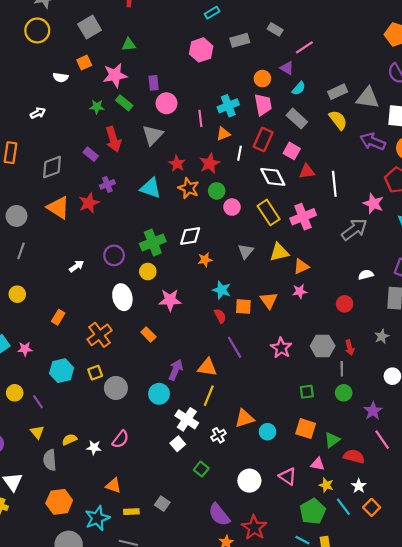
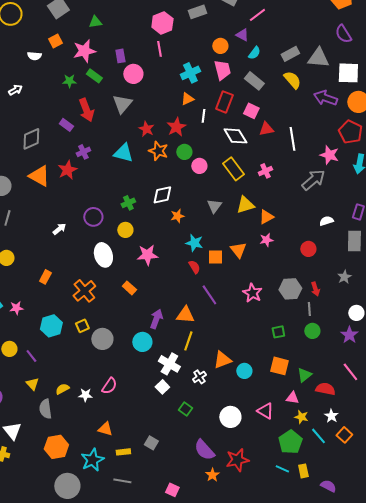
pink line: (200, 118) -> (159, 49), moved
pink cross: (303, 217) -> (265, 171), size x0.6
green cross: (153, 243) -> (128, 203), size x0.6
purple star: (373, 411) -> (349, 335), moved
red star: (254, 528) -> (237, 460), turned 30

